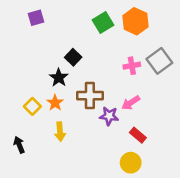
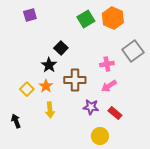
pink cross: (132, 66) -> (107, 64), moved
purple star: (109, 116) -> (91, 107), moved
yellow circle: (131, 163) -> (100, 136), moved

